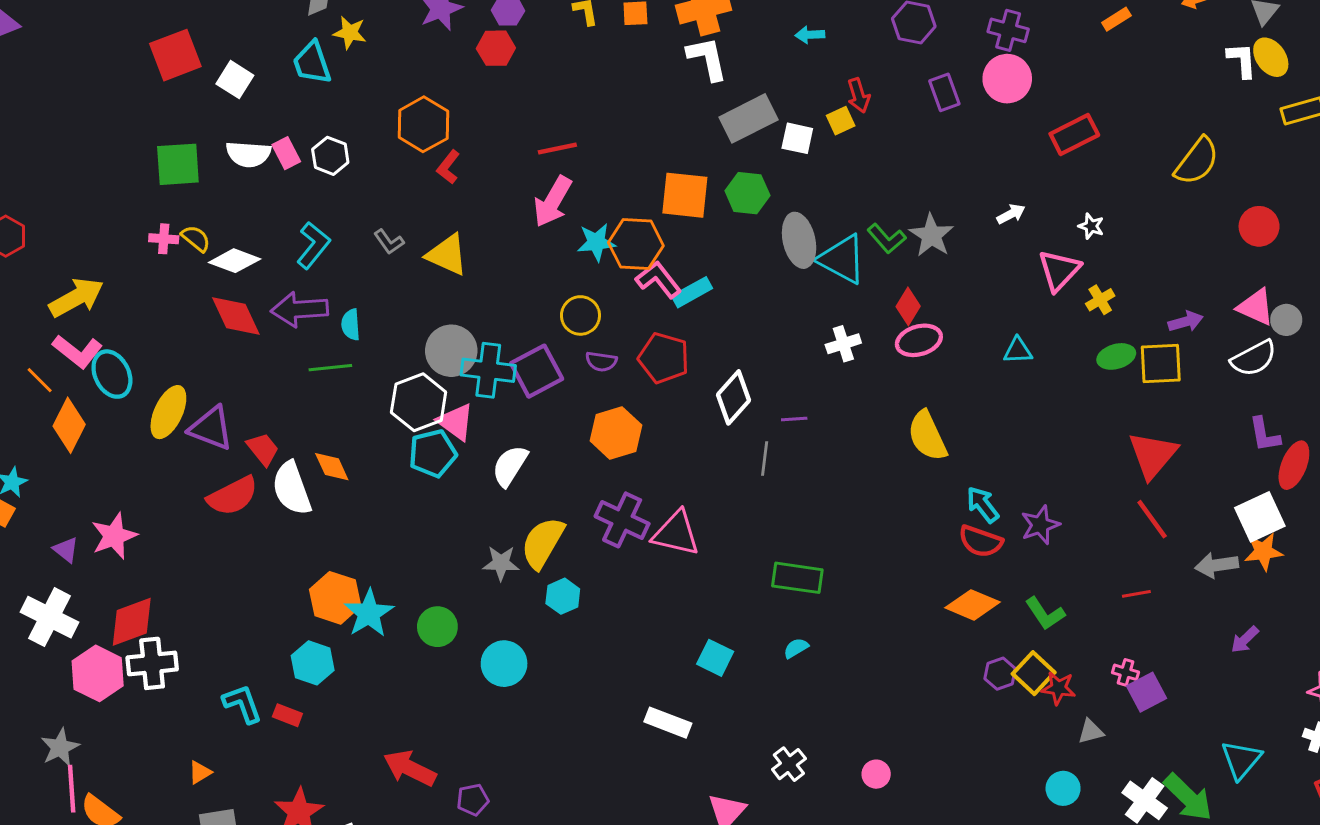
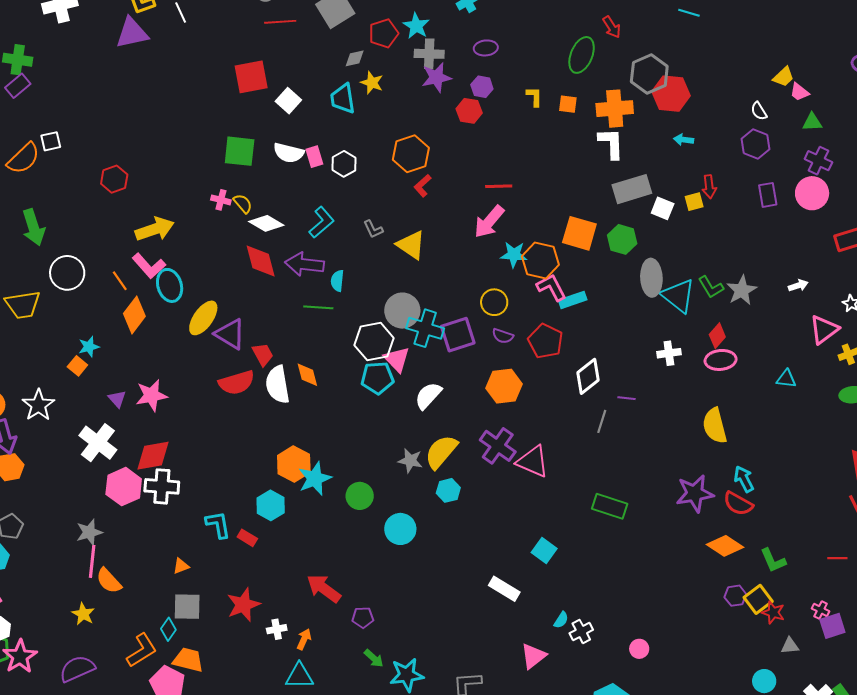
purple star: (1040, 525) -> (695, 493), moved, size x1.4
cyan semicircle: (796, 648) -> (561, 620), moved, turned 144

